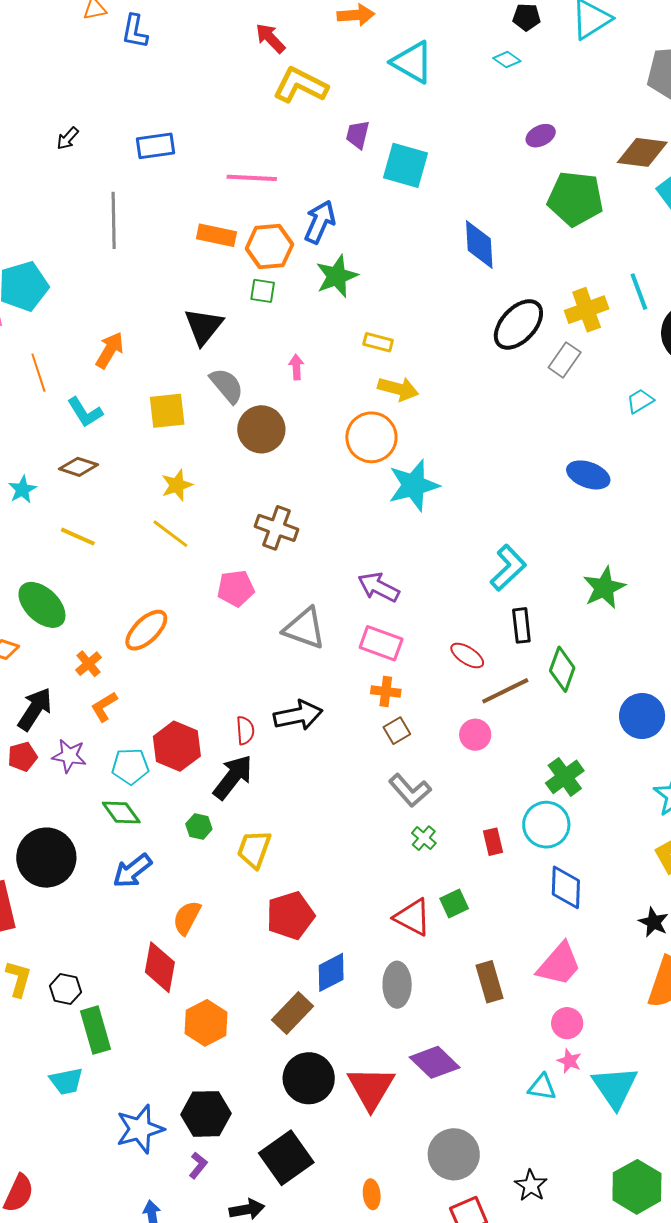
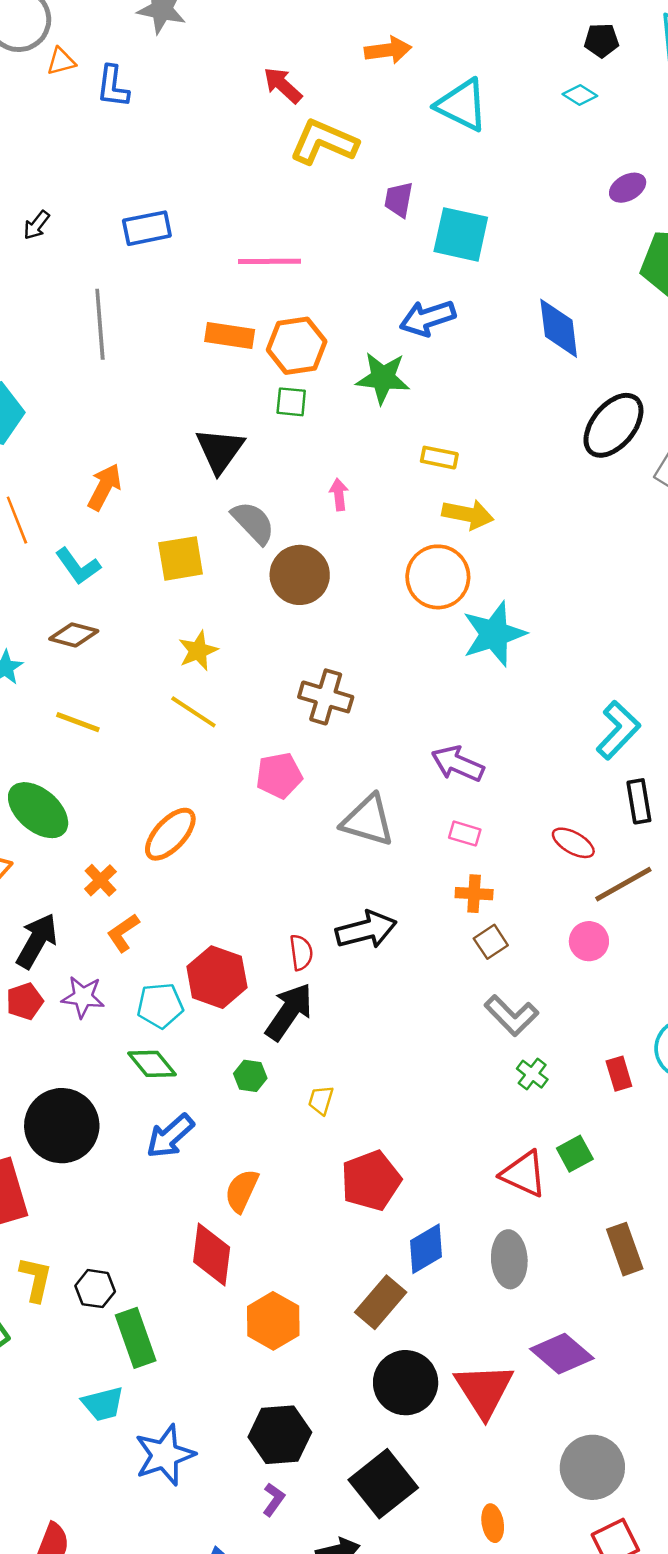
blue arrow: (320, 222) -> (428, 318), moved, turned -129
green star: (337, 276) -> (383, 378), turned 30
pink rectangle: (381, 643) -> (465, 834), size x0.6
yellow trapezoid: (254, 849) -> (321, 1100), size x0.6
blue star: (140, 1129) -> (165, 1455), moved

